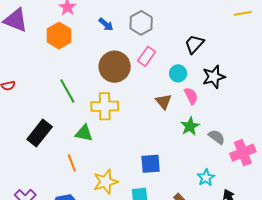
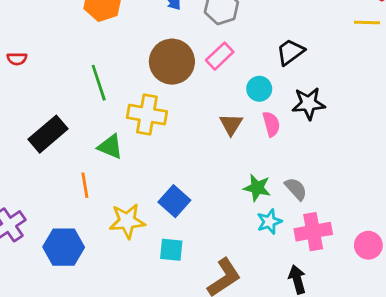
green star: (190, 126) -> (257, 188), moved, turned 30
pink cross: (243, 153) -> (313, 232), moved
blue square: (151, 164) -> (174, 201), moved, turned 35
cyan star: (206, 178) -> (269, 222), moved

